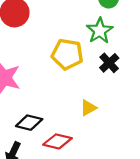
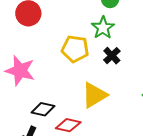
yellow triangle: (88, 108) -> (94, 95), size x1.8

